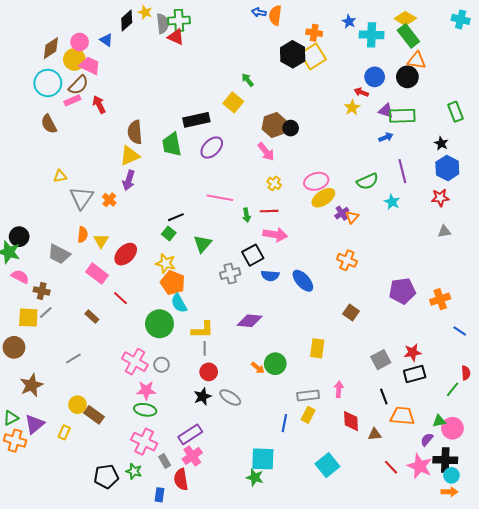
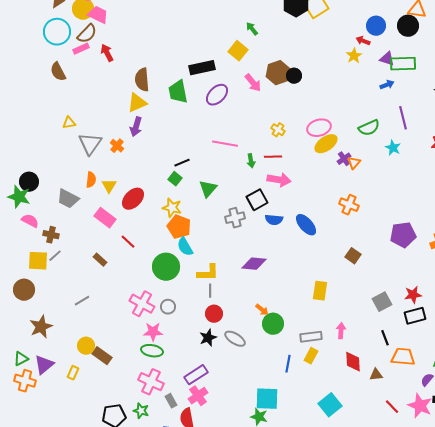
pink arrow: (266, 152) -> (253, 83), moved
green circle: (275, 364) -> (273, 324), moved

